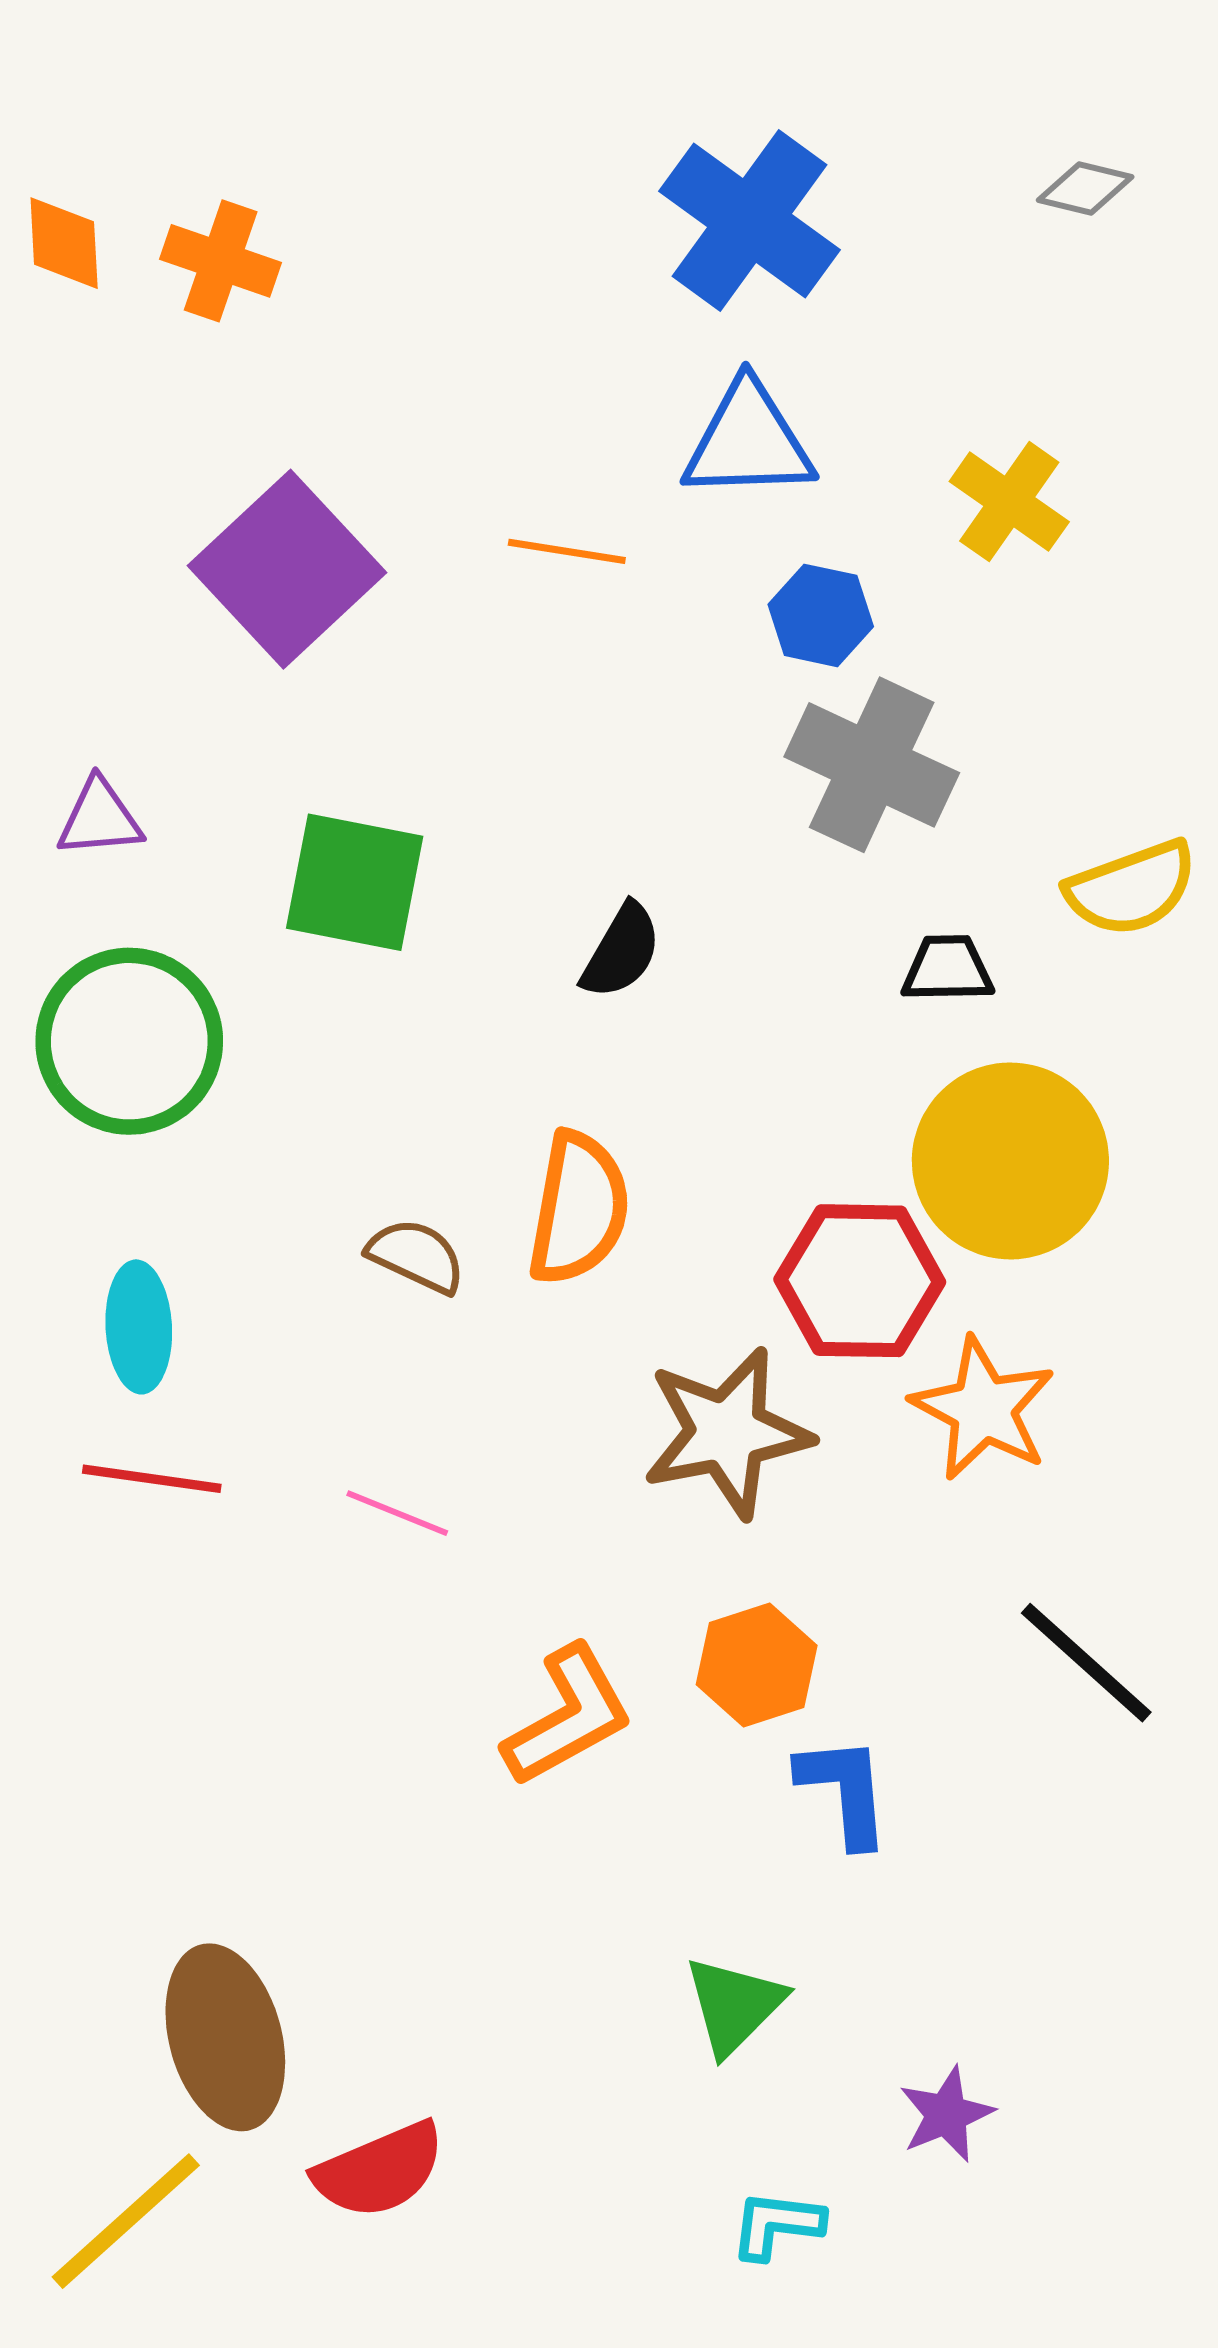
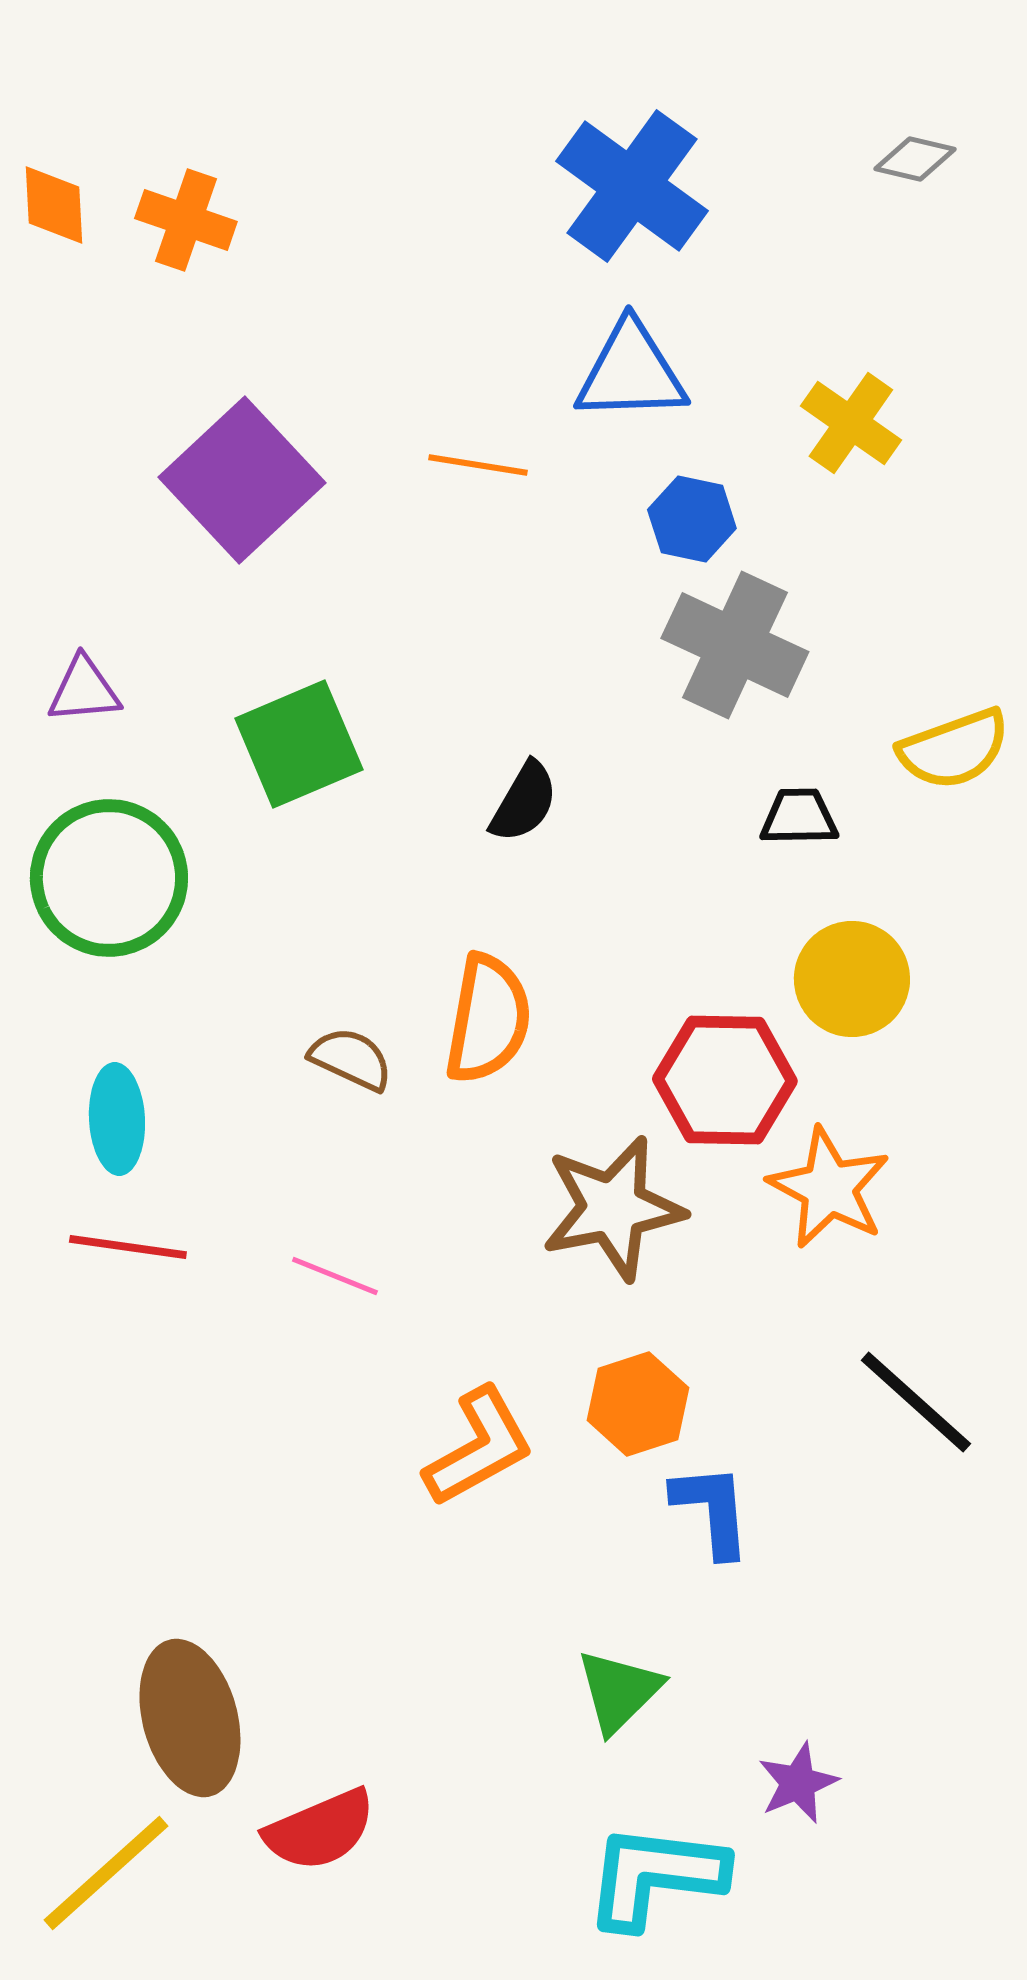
green square: (355, 882) -> (299, 744), turned -34
yellow circle: (1010, 1161) -> (852, 979), size x0.7
cyan L-shape: (777, 2225) -> (655, 1876), size x1.8

